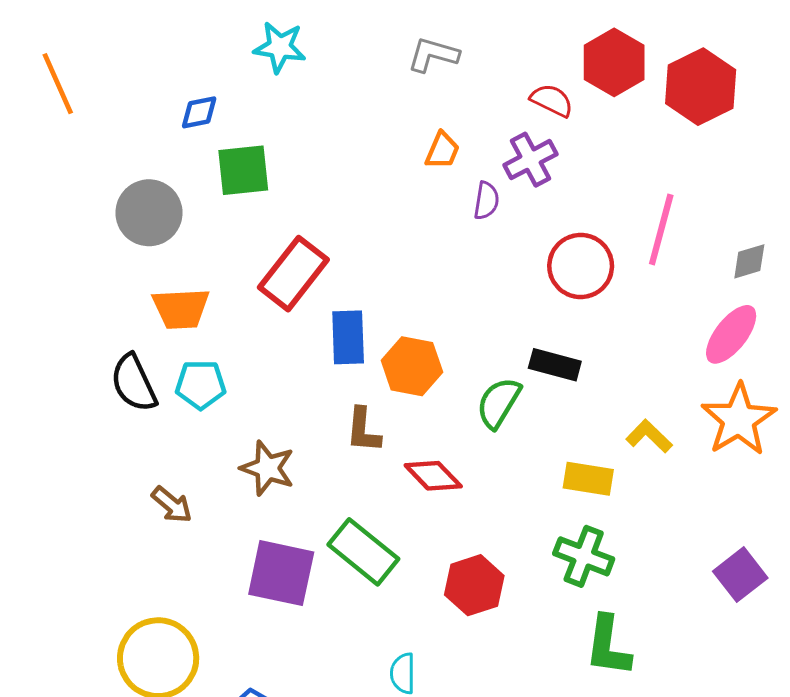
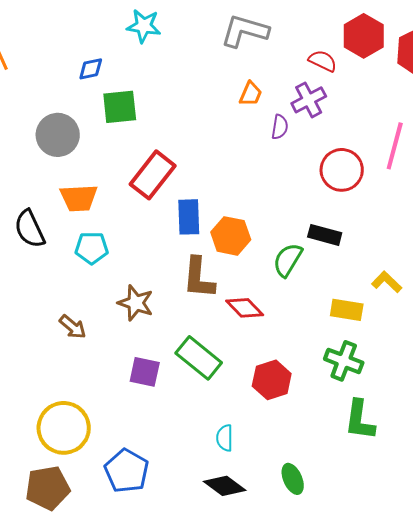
gray L-shape: (433, 55) -> (245, 31), size x1.4
black semicircle: (134, 383) -> (30, 229), moved
brown L-shape: (363, 430) -> (199, 278), size x1.4
purple square: (281, 573) -> (145, 372), size x0.7

